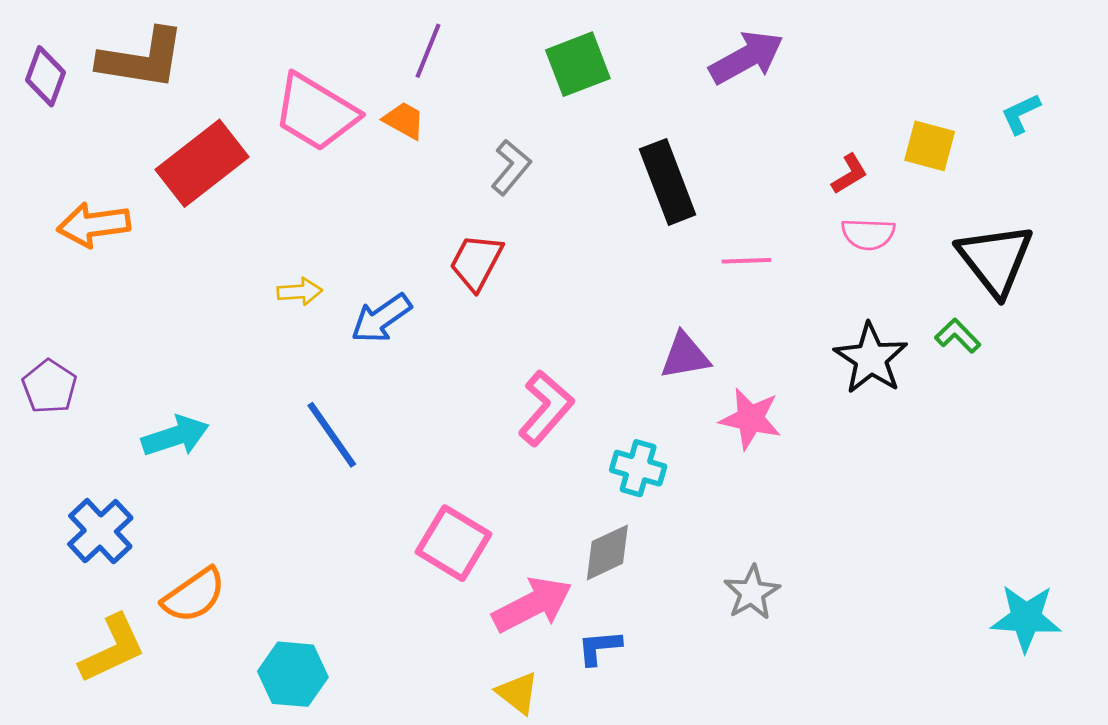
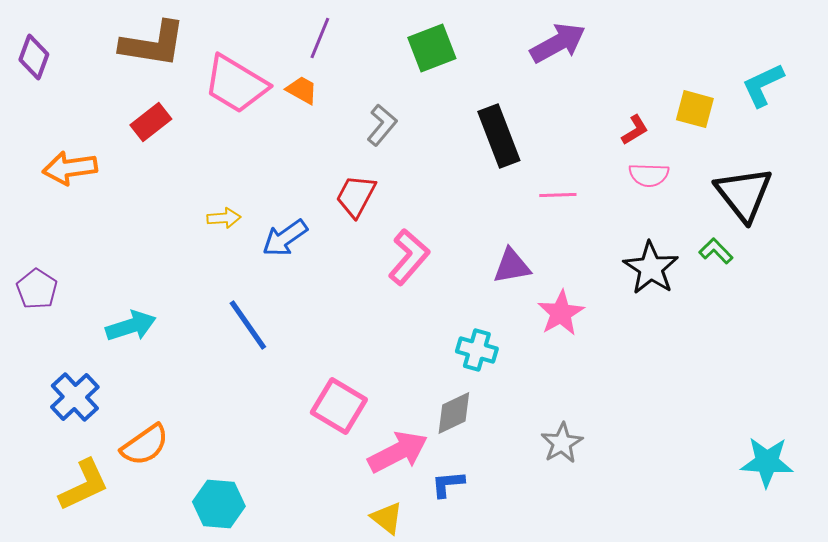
brown L-shape: (142, 59) -> (153, 44), moved
cyan L-shape: (1021, 114) -> (763, 85), size x1.4
red rectangle: (202, 163) -> (151, 122), size x0.6
pink L-shape: (546, 408) -> (409, 257), moved
pink star: (750, 419) -> (561, 313), turned 30

